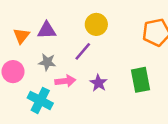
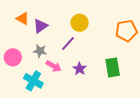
purple triangle: (47, 30) -> (40, 26), turned -35
orange triangle: (21, 36) -> (23, 19), moved, turned -40
pink arrow: (65, 81) -> (54, 66), turned 35

